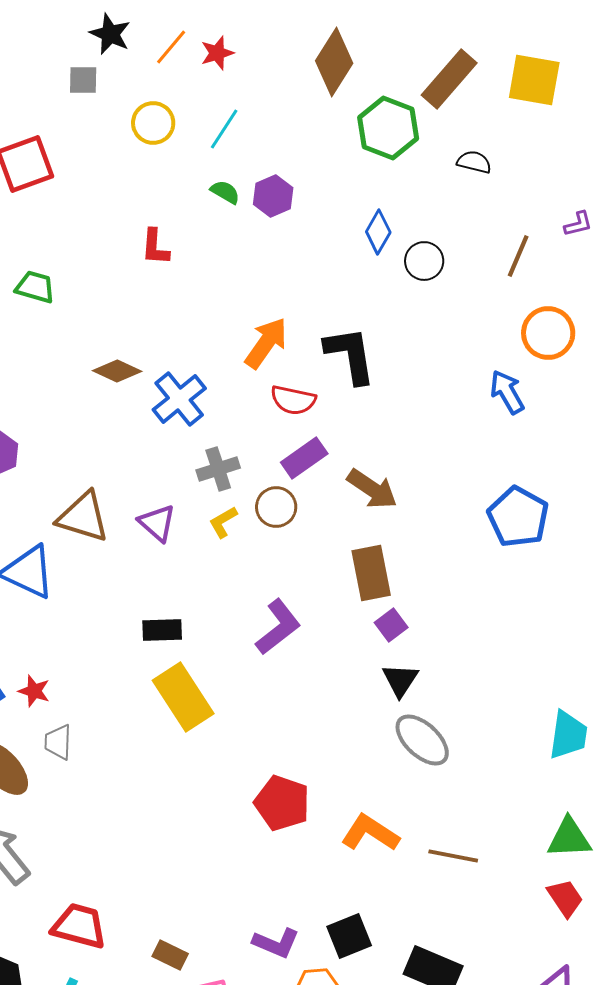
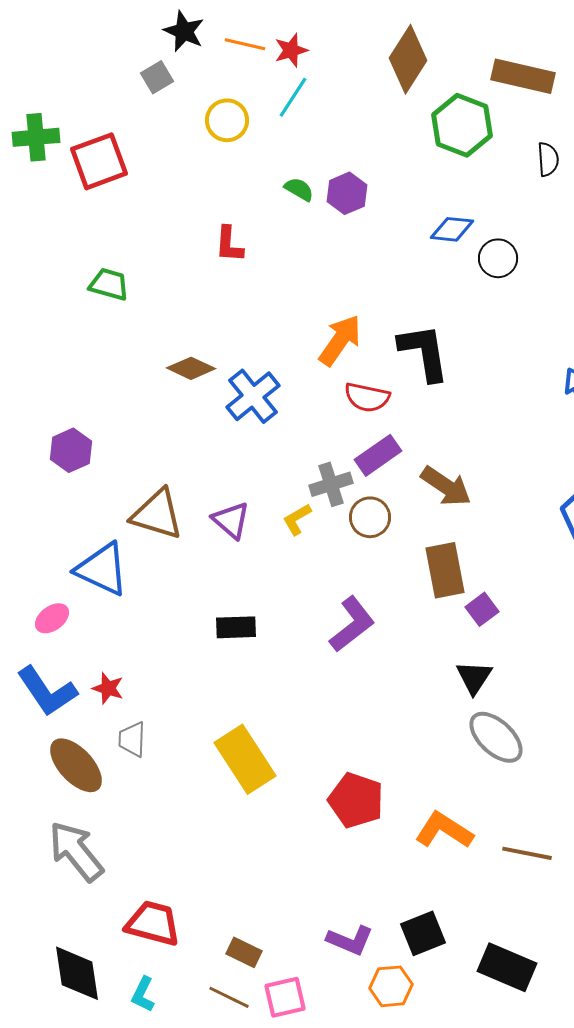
orange line: (171, 47) -> (245, 44), turned 63
brown rectangle: (449, 79) -> (523, 76), turned 62
gray square: (83, 80) -> (157, 77), turned -32
cyan line: (224, 129) -> (293, 97), moved
black semicircle: (474, 162) -> (548, 159), turned 72
blue diamond: (378, 232) -> (452, 229), turned 66
gray cross: (218, 469) -> (331, 484), moved
brown circle: (276, 507) -> (370, 517), moved
purple square: (391, 625) -> (482, 609), moved
yellow rectangle: (183, 697) -> (245, 759), moved

